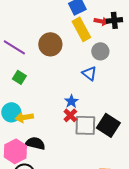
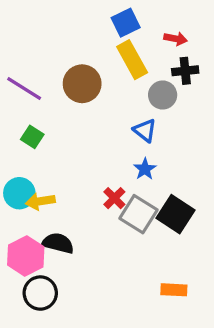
black cross: (114, 20) -> (185, 71), moved
red arrow: (101, 21) -> (175, 39), moved
blue star: (71, 101) -> (145, 169), moved
gray square: (85, 125) -> (138, 214), turned 30

